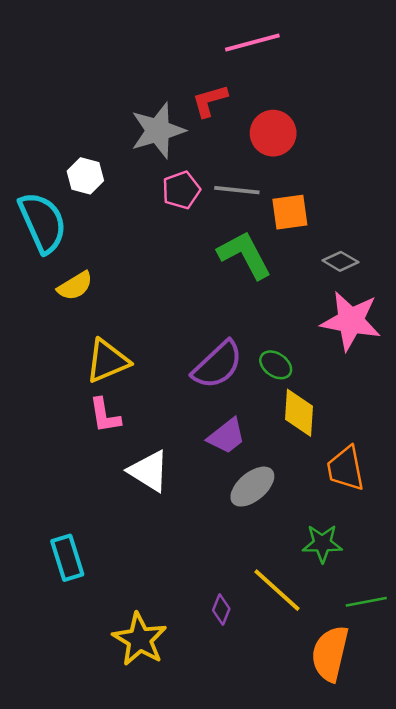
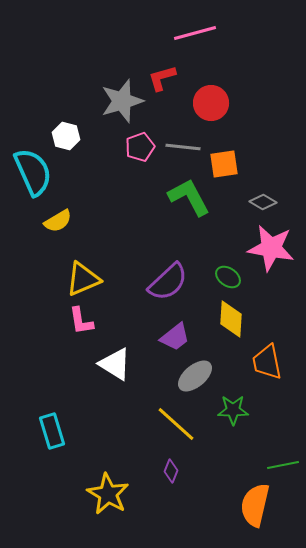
green ellipse: (276, 365) -> (228, 277), moved
green star: (322, 544) -> (233, 410), moved
yellow line: (277, 590) -> (176, 424), moved

